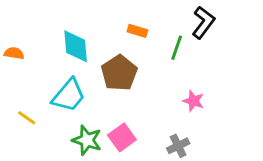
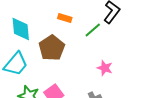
green line: (177, 48) -> (93, 30), turned 30

